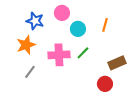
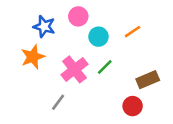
orange line: (105, 25) -> (133, 32), turned 40
pink cross: (59, 55) -> (74, 69), turned -35
gray line: (30, 72) -> (58, 102), moved

